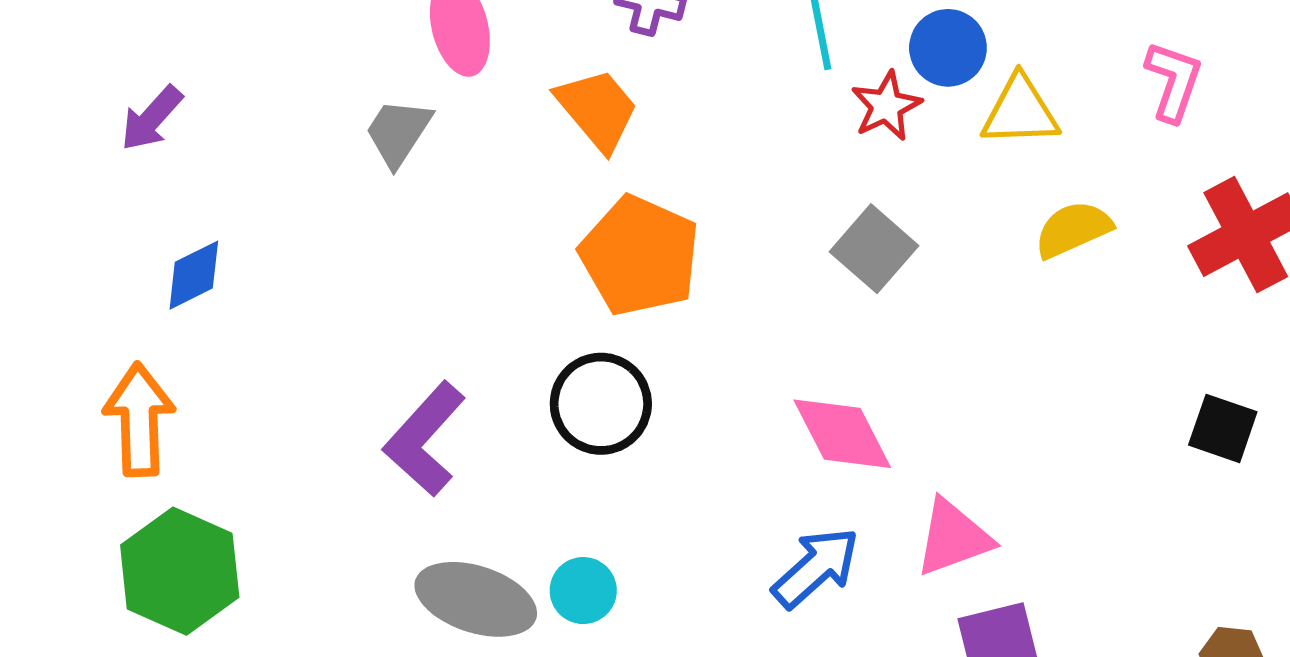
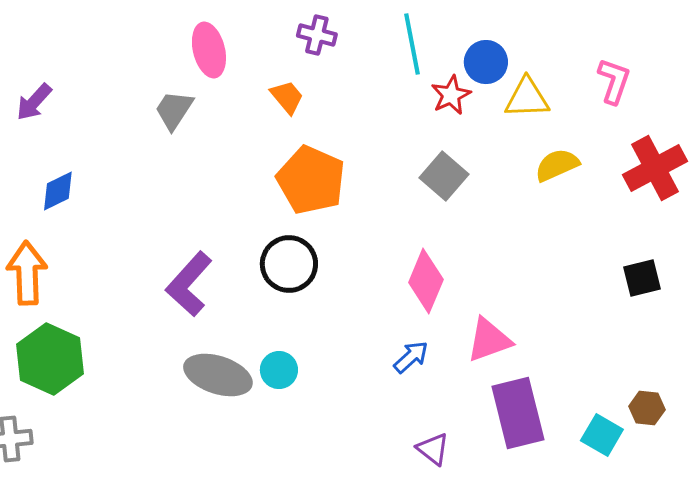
orange trapezoid: (597, 110) -> (287, 97), size x0.7
black square: (1223, 428) -> (642, 278), turned -33
pink diamond: (842, 434) -> (426, 281), turned 50
blue arrow: (816, 568) -> (411, 357), size x0.7

